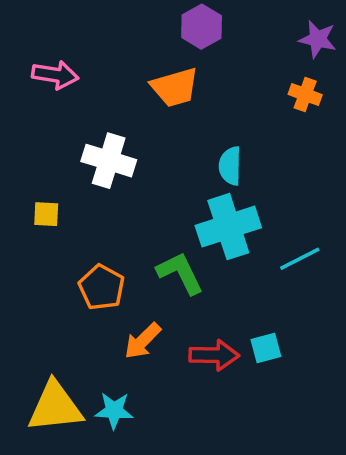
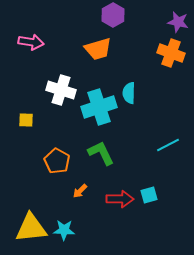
orange cross: (305, 94) -> (171, 53), size x1.5
cyan cross: (228, 227) -> (99, 107), moved
orange arrow: (143, 341) -> (80, 191), size x0.7

